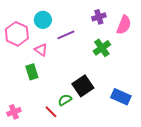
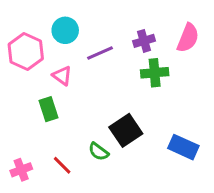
purple cross: (99, 17) -> (144, 41), moved
green cross: (102, 48) -> (155, 73), turned 30
green semicircle: (65, 100) -> (99, 152), turned -112
red line: (51, 112) -> (62, 165), moved

